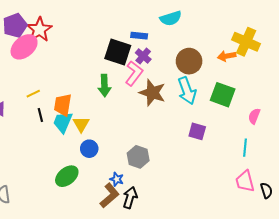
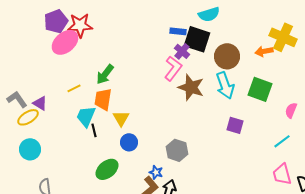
red star: (39, 30) -> (80, 25), turned 30
black square: (118, 52) -> (197, 39), moved
green arrow: (105, 86) -> (105, 74), moved, turned 40
black line: (40, 115) -> (94, 130), moved
cyan trapezoid: (63, 122) -> (86, 116), moved
cyan line: (245, 148) -> (282, 141), turned 48

